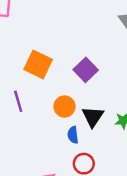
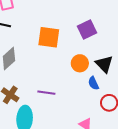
purple square: (86, 70) -> (87, 30), turned 36
purple line: (18, 101) -> (46, 93), moved, turned -48

